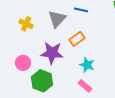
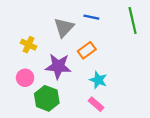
yellow cross: (26, 24) -> (28, 45), moved

